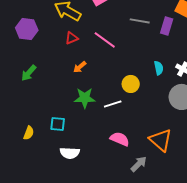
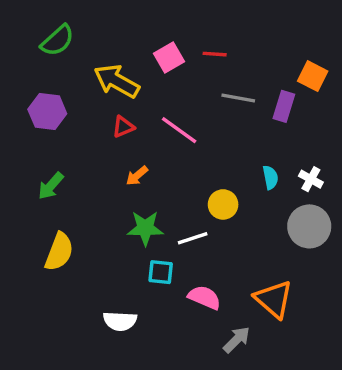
cyan square: (58, 124) -> (161, 272), moved
yellow semicircle: (29, 133) -> (59, 252), moved, size x1.6

